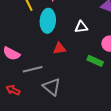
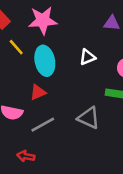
red triangle: (59, 48) -> (38, 92), moved
gray triangle: (52, 87) -> (89, 118), moved

